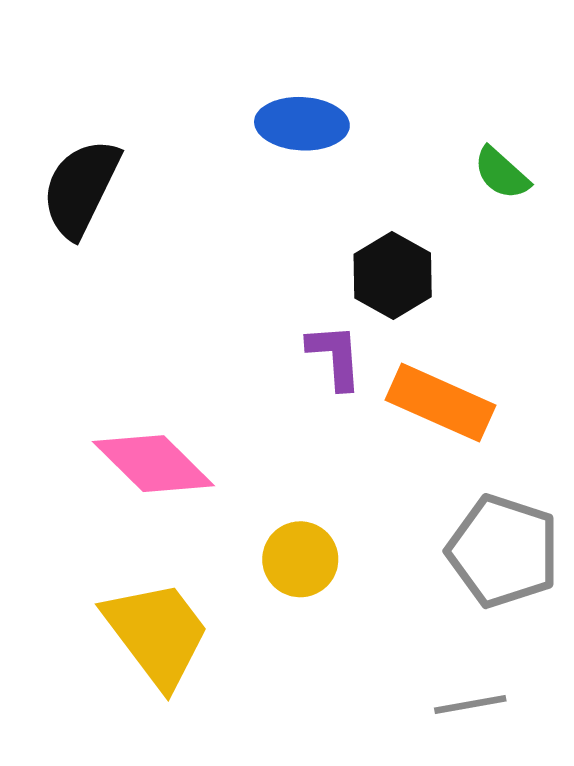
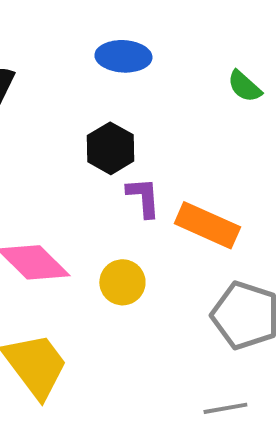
black hexagon: (393, 276) -> (110, 148), moved
yellow circle: (300, 559) -> (122, 282), moved

